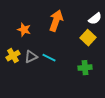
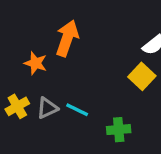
orange arrow: (56, 21) -> (67, 38), moved
green cross: (85, 68) -> (119, 130), moved

